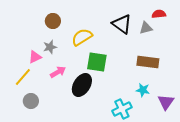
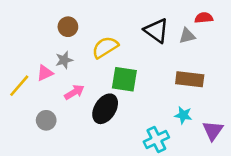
yellow line: (23, 77) -> (19, 86), moved
gray circle: (31, 101) -> (46, 120), moved

